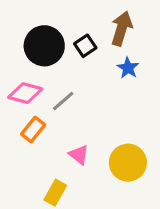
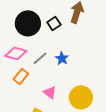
blue star: (128, 68) -> (62, 58), moved

